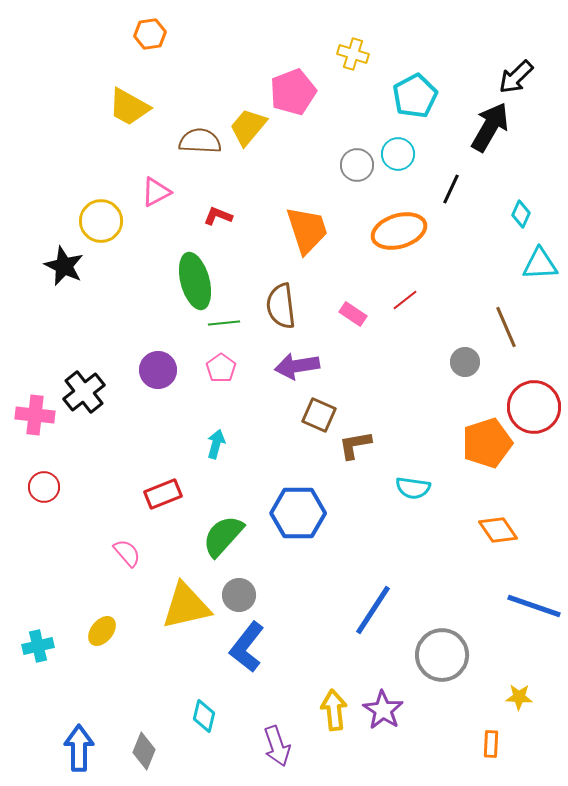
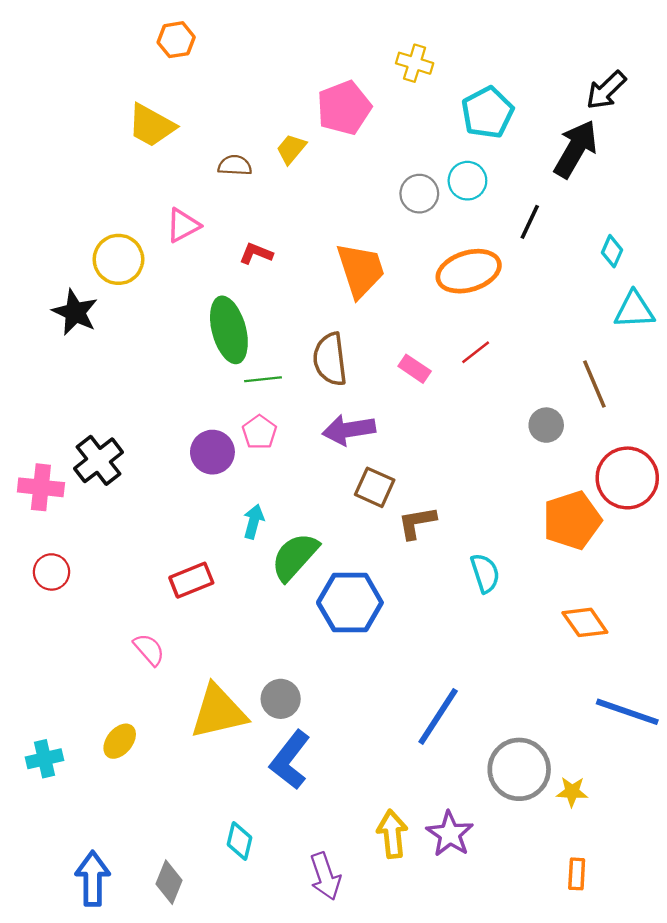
yellow trapezoid: (248, 127) -> (291, 149), size x0.7
brown semicircle: (200, 141) -> (235, 165), size x0.7
purple circle: (158, 370) -> (212, 452), moved
cyan semicircle: (413, 488) -> (485, 573), turned -116
green semicircle: (223, 536) -> (295, 557), moved
yellow star: (519, 697) -> (572, 792), moved

